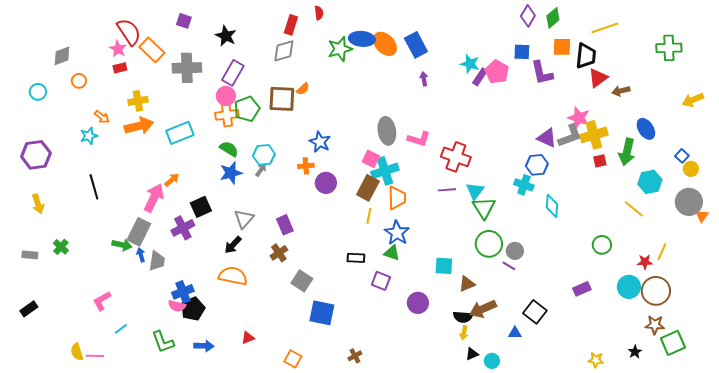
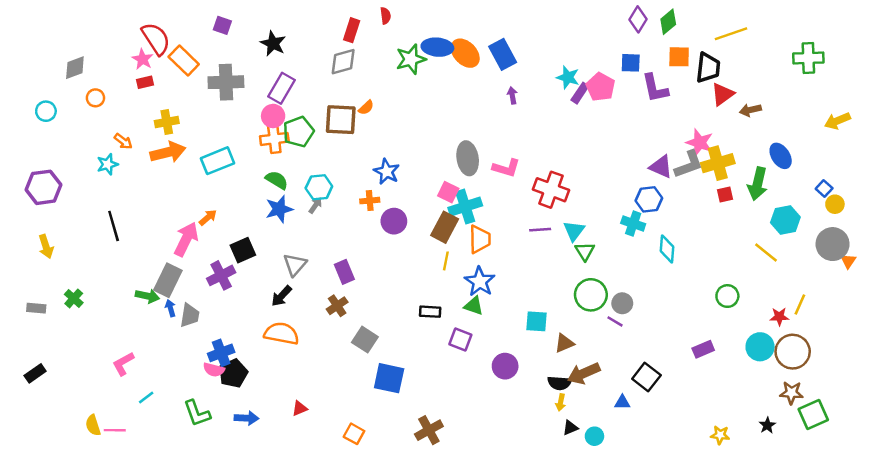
green triangle: (484, 208) -> (585, 251), size x0.7
brown cross: (355, 356) -> (429, 430), size x1.6

